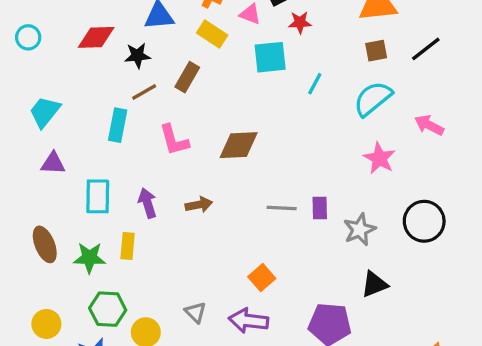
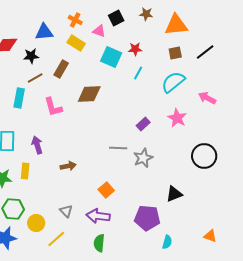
red star: (300, 22) -> (135, 49), moved
cyan square: (270, 57) -> (111, 57), turned 30
brown diamond: (239, 145) -> (89, 94), moved
brown arrow: (199, 205) -> (68, 166), moved
purple rectangle: (320, 208) -> (143, 124), moved, turned 48
gray star: (360, 230) -> (143, 158), moved

